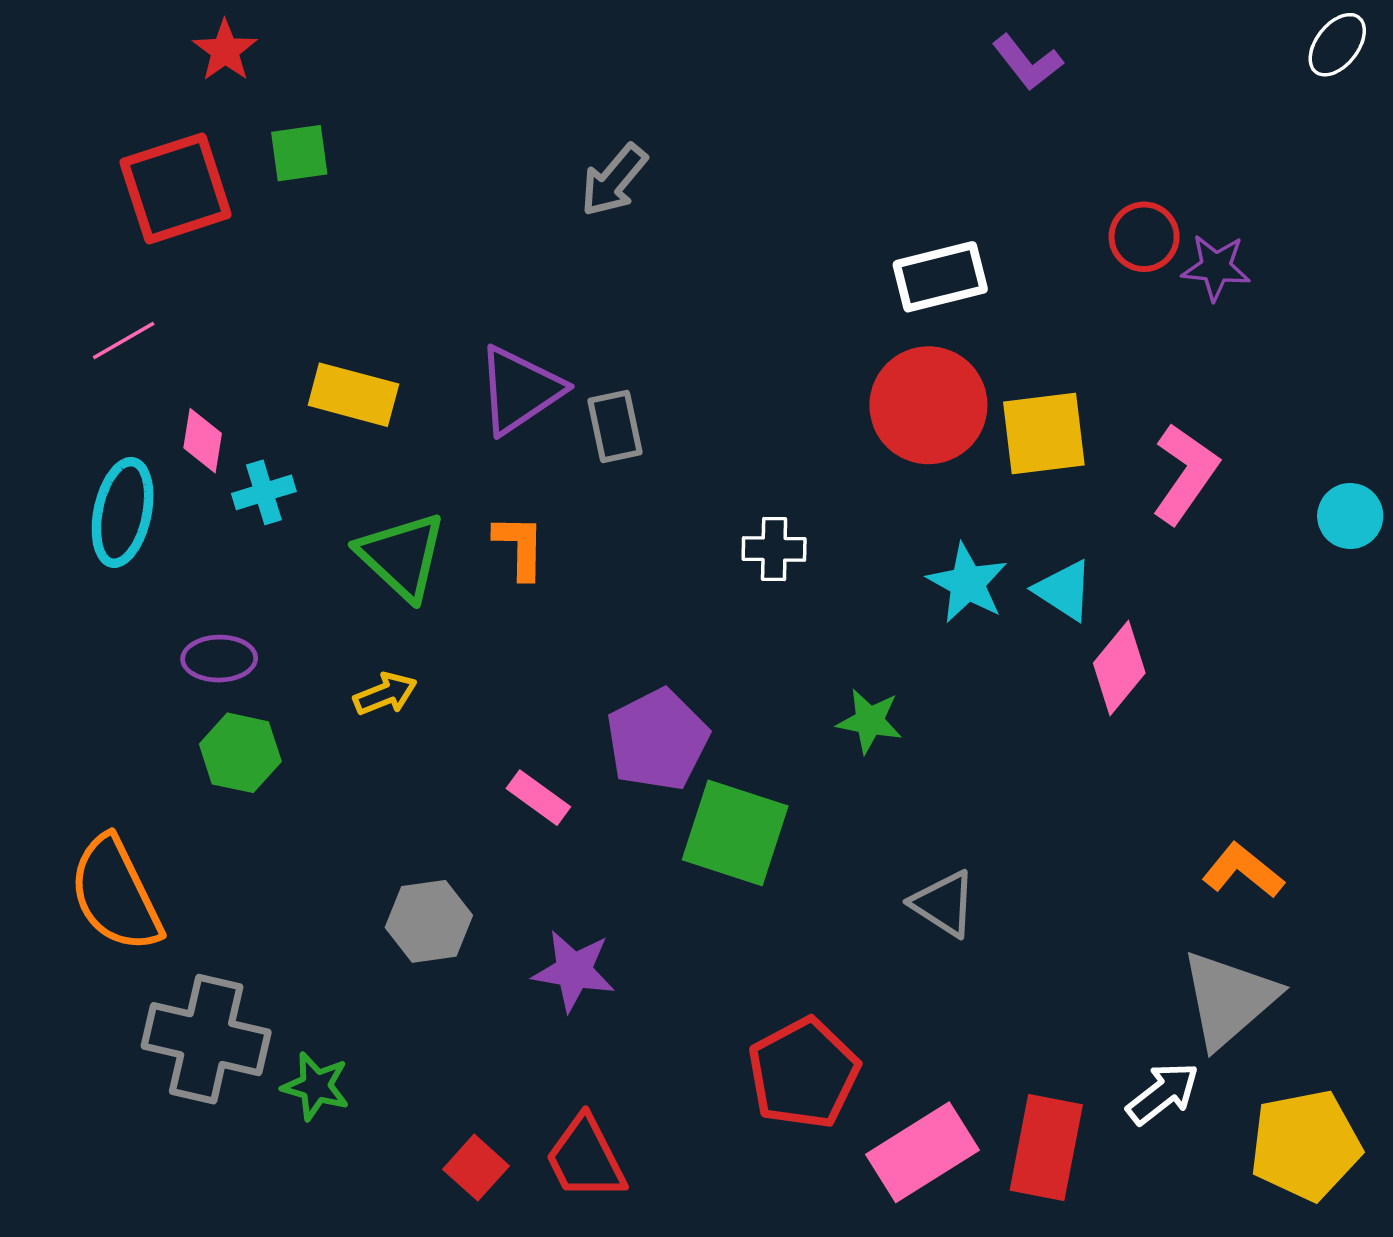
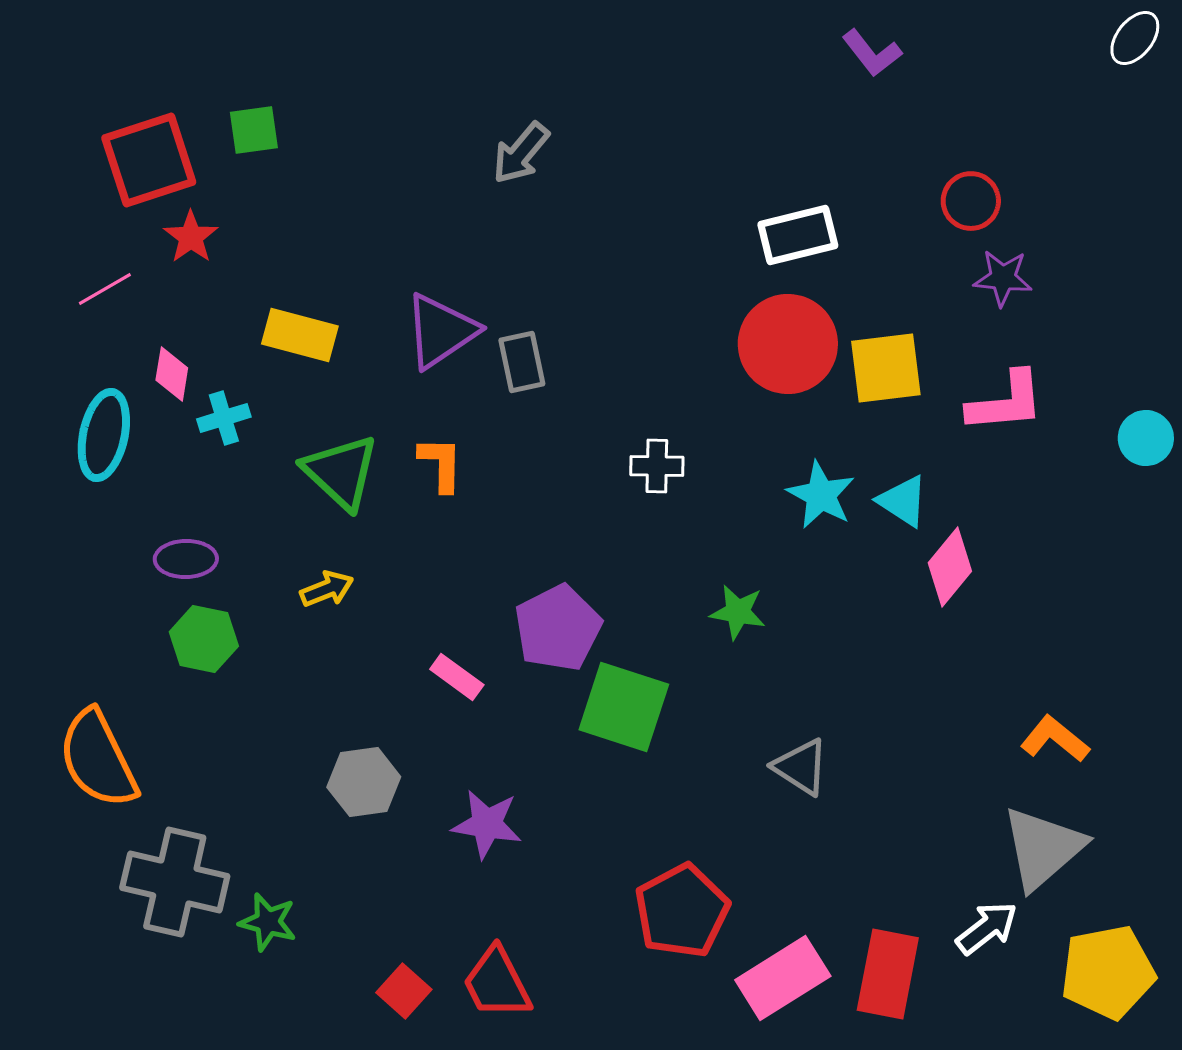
red star: (225, 51) -> (191, 237), moved
purple star: (1216, 267) -> (1003, 278), moved
pink L-shape: (1185, 474) -> (1006, 402), turned 50

